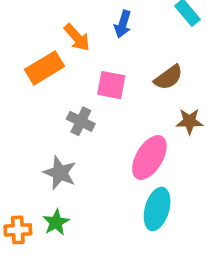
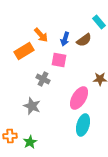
blue arrow: (123, 24) -> (65, 39), moved
brown semicircle: (168, 77) -> (84, 40), moved
green star: (56, 222) -> (30, 142), moved

